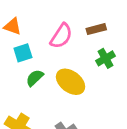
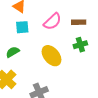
green semicircle: (35, 78) -> (13, 52), moved

